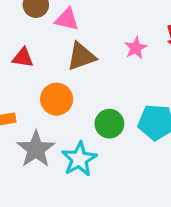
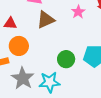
orange circle: (57, 99) -> (19, 46), moved
cyan star: (79, 159) -> (50, 82), turned 30

